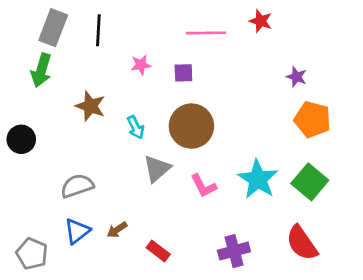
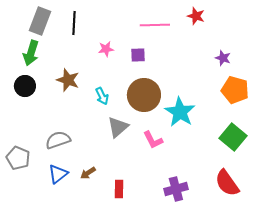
black circle: (21, 139) -> (25, 86), moved
cyan star: (258, 179) -> (180, 112), moved
red rectangle: (158, 251) -> (119, 189), turned 54
gray pentagon: (32, 254) -> (18, 158), moved

